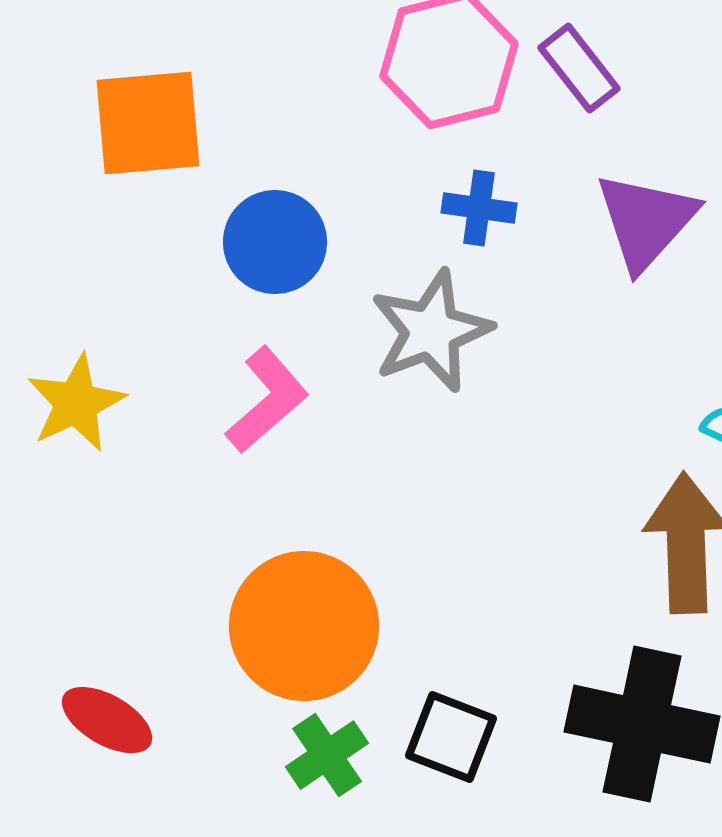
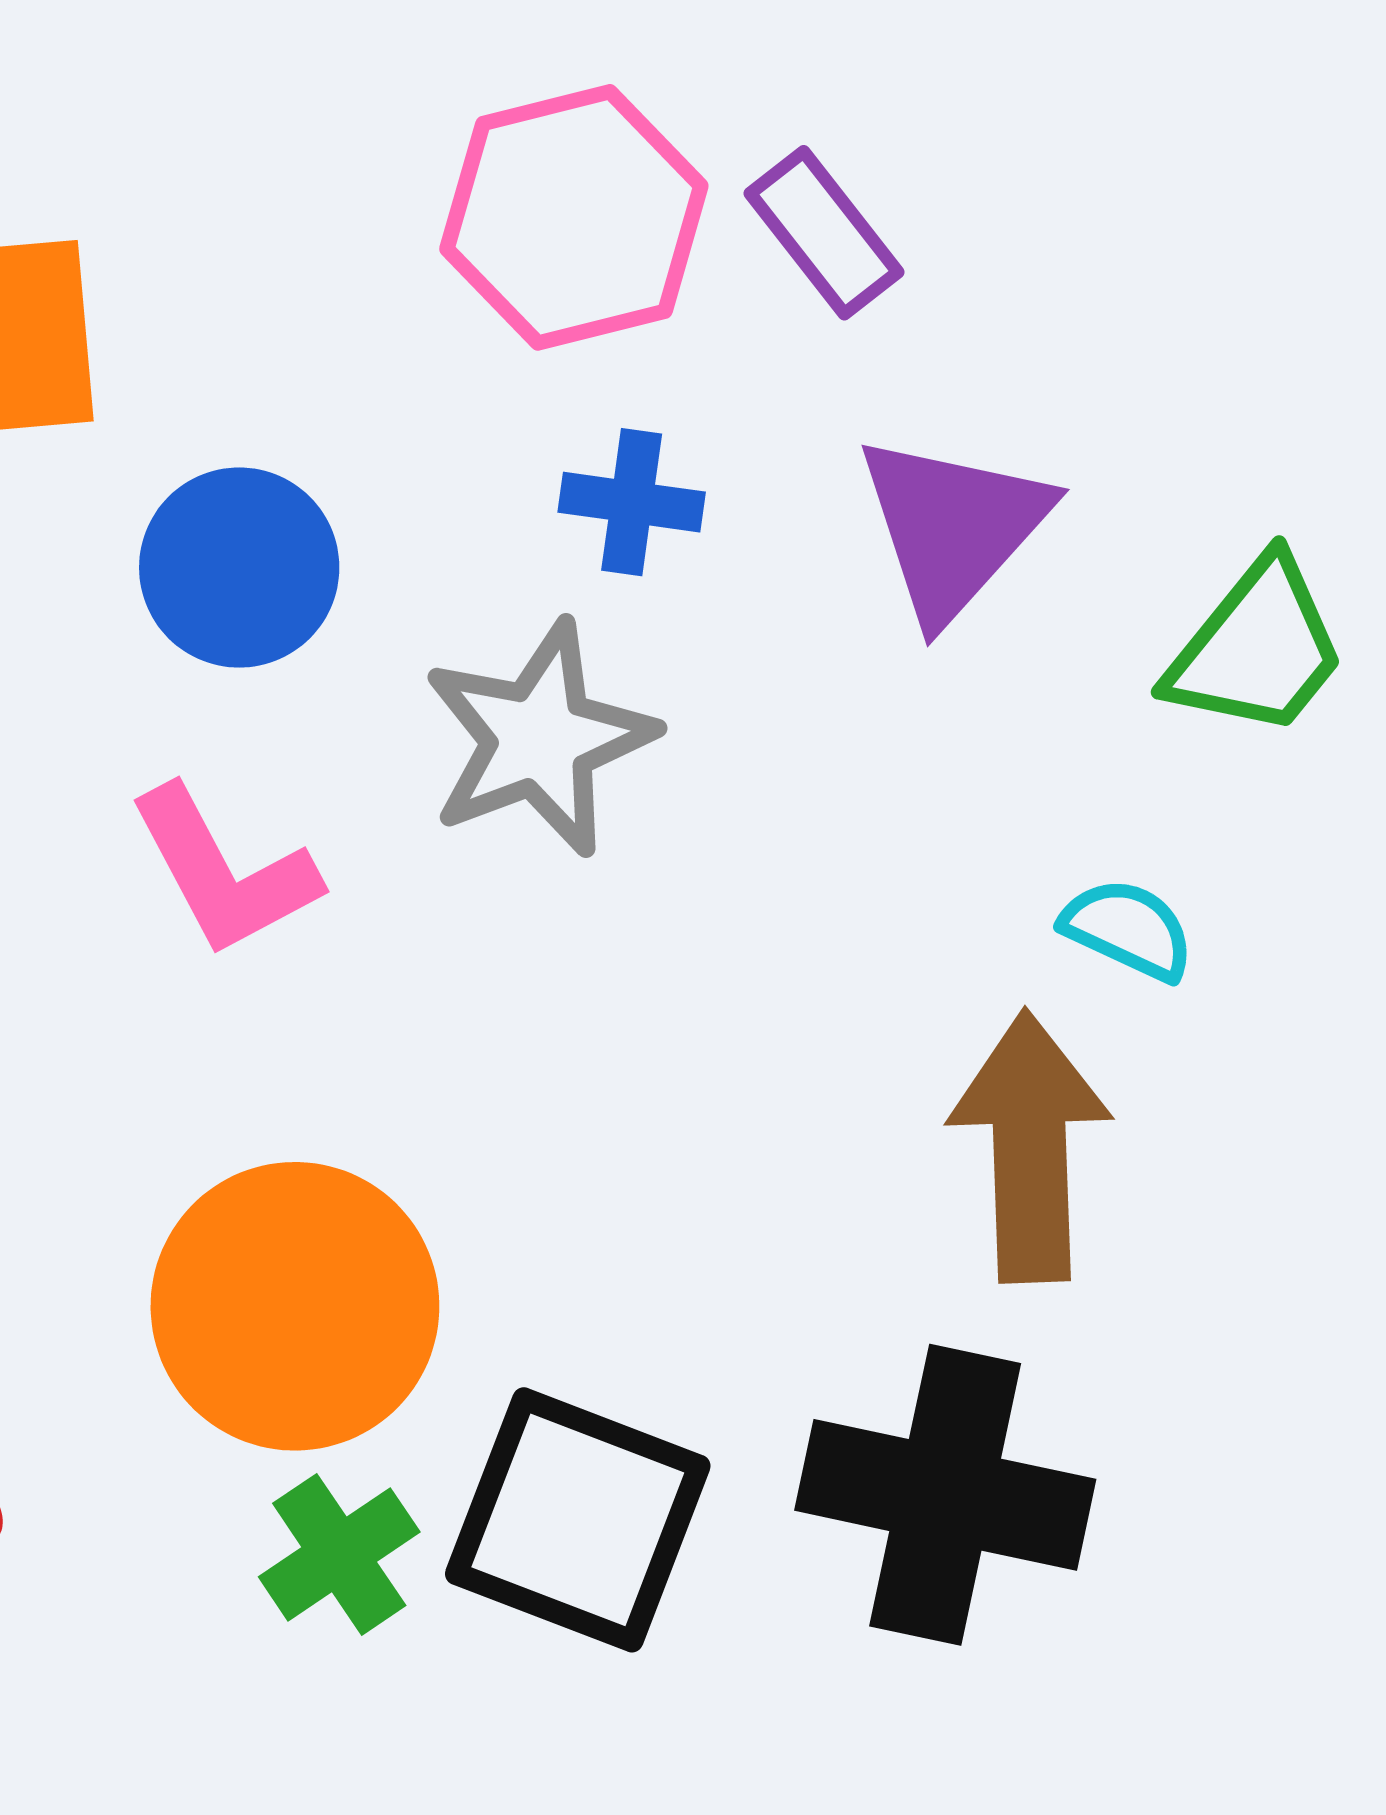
pink L-shape: (267, 400) -> (224, 871), turned 103
black square: (451, 737) -> (578, 1520), size x1.5

